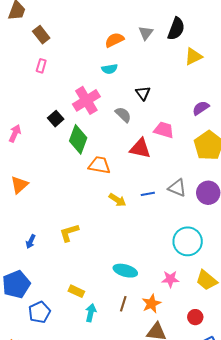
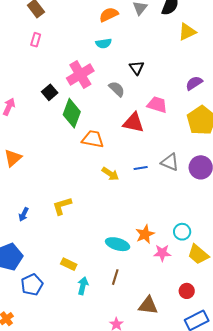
cyan circle: (188, 241) -> (182, 232), moved, size x0.6
orange star: (151, 304) -> (145, 234), moved

